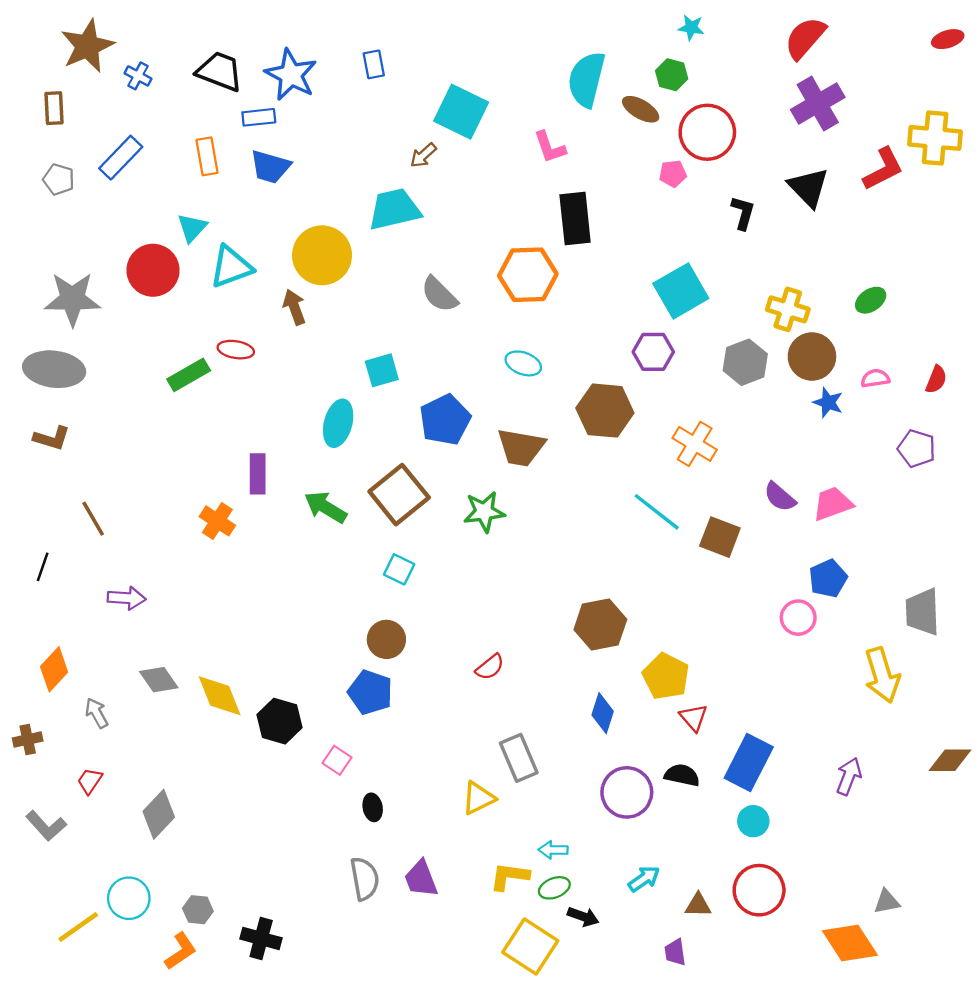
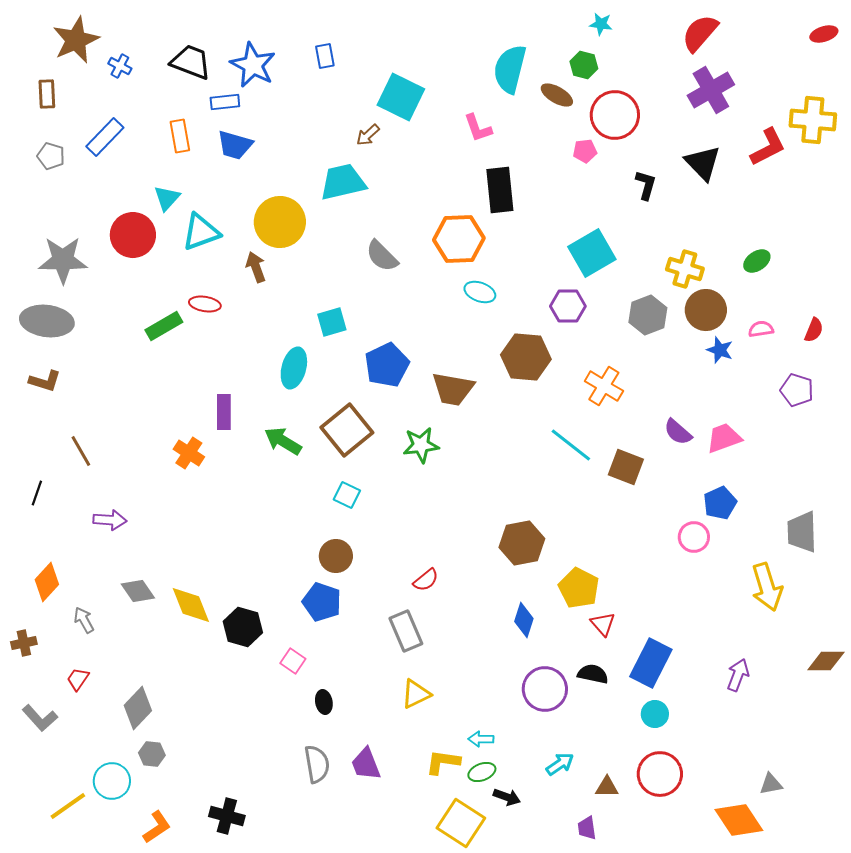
cyan ellipse: (523, 363) -> (480, 292), moved
gray rectangle: (519, 758) -> (406, 631), moved
gray hexagon: (198, 910) -> (152, 754), moved

